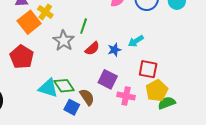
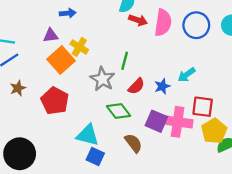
green diamond: (64, 86) -> (119, 111), moved
pink cross: (126, 96) -> (178, 122), moved, size x1.4
blue square: (72, 107) -> (95, 156), moved

